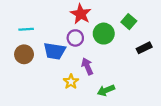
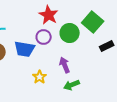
green square: (129, 22) -> (93, 22), size x1.5
purple arrow: (87, 66) -> (65, 65), moved

